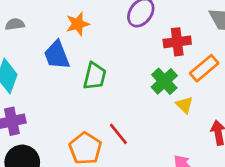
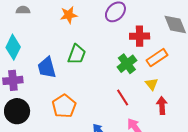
blue trapezoid: (57, 55) -> (47, 68), moved
yellow triangle: (184, 105) -> (152, 84), moved
red line: (118, 134) -> (123, 97), moved

